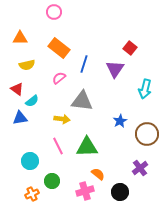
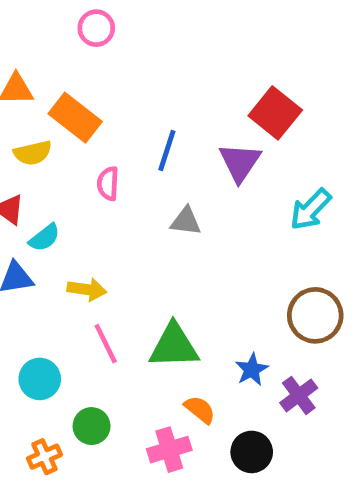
orange rectangle: (59, 48) -> (75, 118), moved
red square: (130, 48) -> (275, 113), size x1.5
pink semicircle: (59, 78) -> (108, 184), turned -48
cyan arrow: (145, 89) -> (311, 209), turned 30
gray triangle: (82, 101) -> (186, 221), moved, size x0.6
yellow arrow: (62, 119) -> (87, 289), moved
blue star: (120, 121) -> (252, 370), moved

